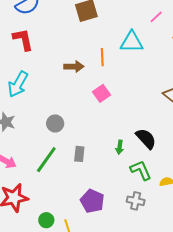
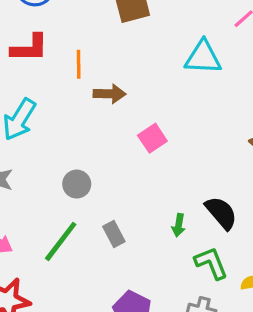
red L-shape: (23, 40) -> (29, 48), turned 100
orange line: (102, 57) -> (79, 64), moved
gray rectangle: (79, 154) -> (114, 234), turned -35

